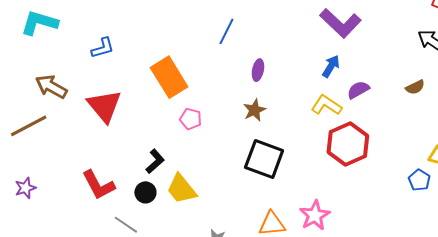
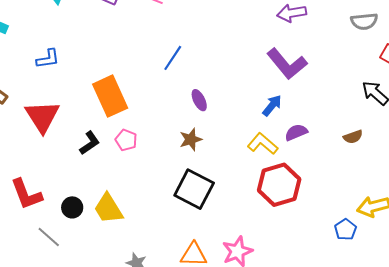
purple ellipse: (258, 70) -> (199, 100), turned -45
black L-shape: (155, 161) -> (90, 143), moved

